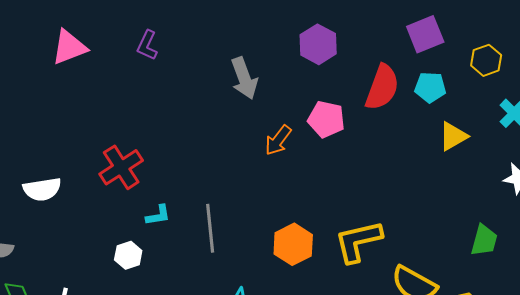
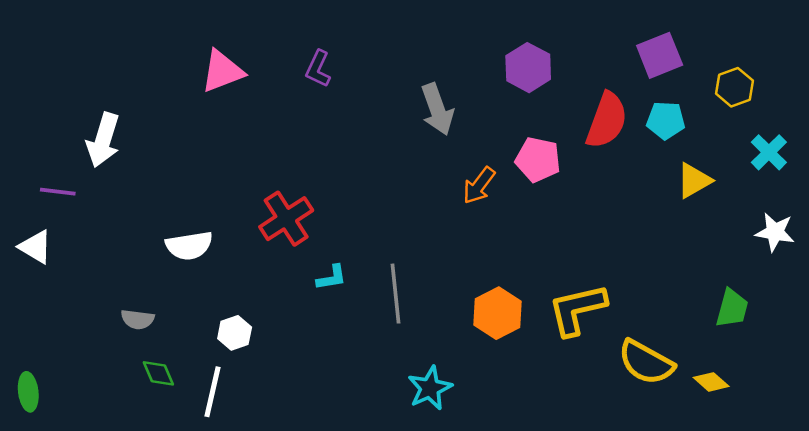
white hexagon: (128, 255) -> (235, 333), moved

